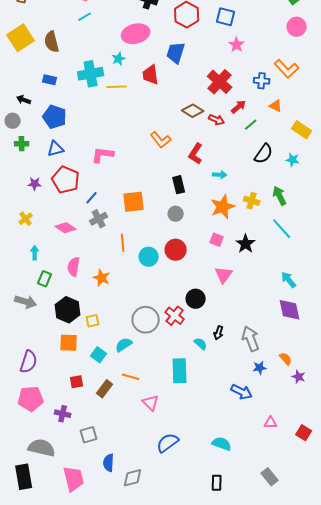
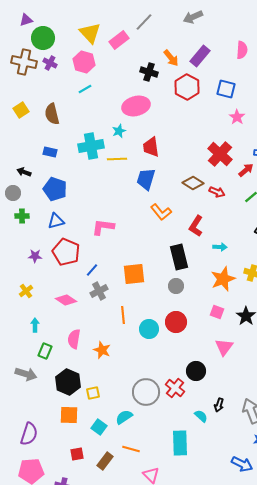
yellow square: (21, 38) -> (21, 110), size x0.6
blue trapezoid: (176, 53) -> (146, 179), moved
red arrow: (239, 107) -> (246, 170), moved
black rectangle: (179, 185) -> (179, 257), size x1.4

